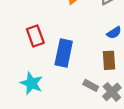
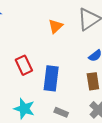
gray rectangle: (91, 85) -> (61, 112), moved

